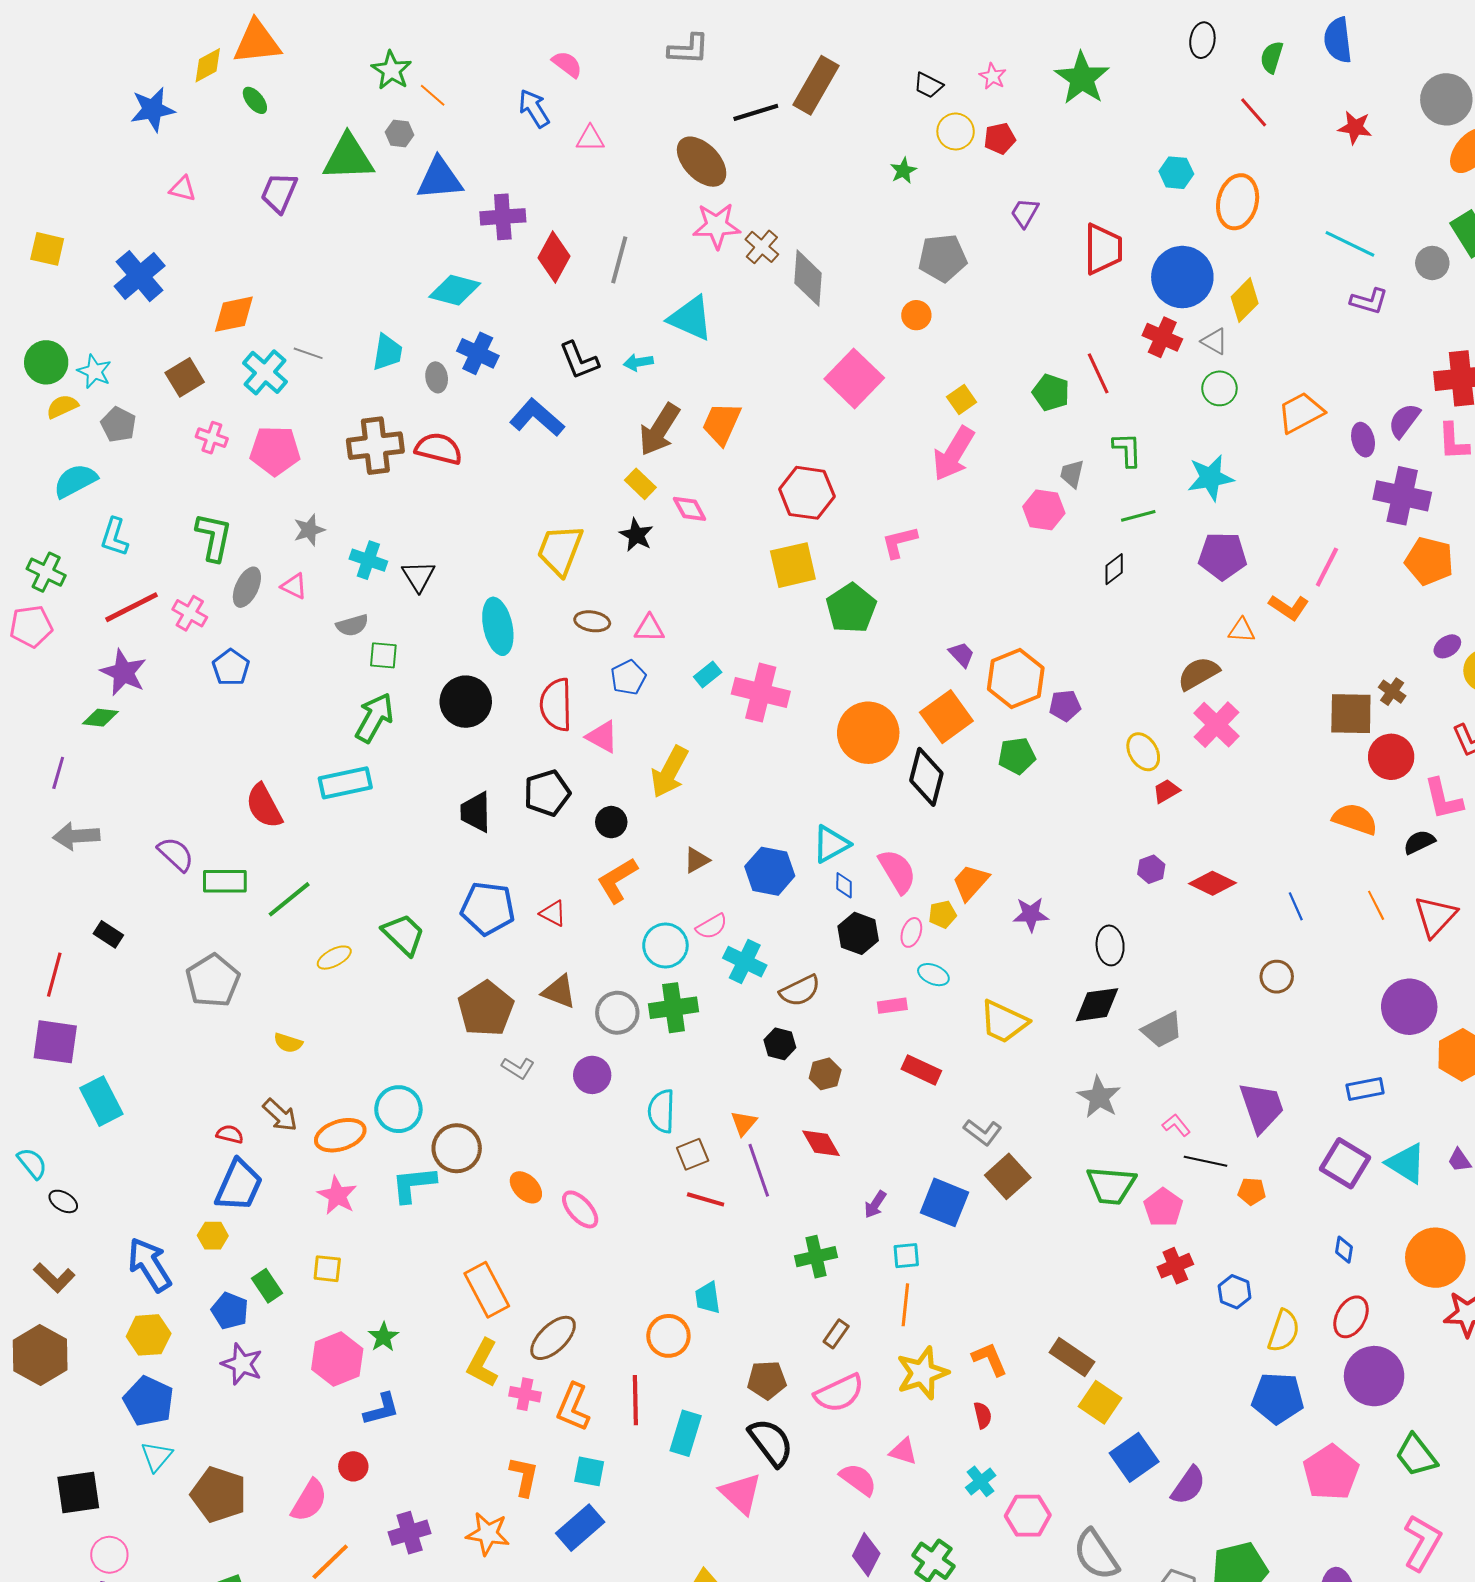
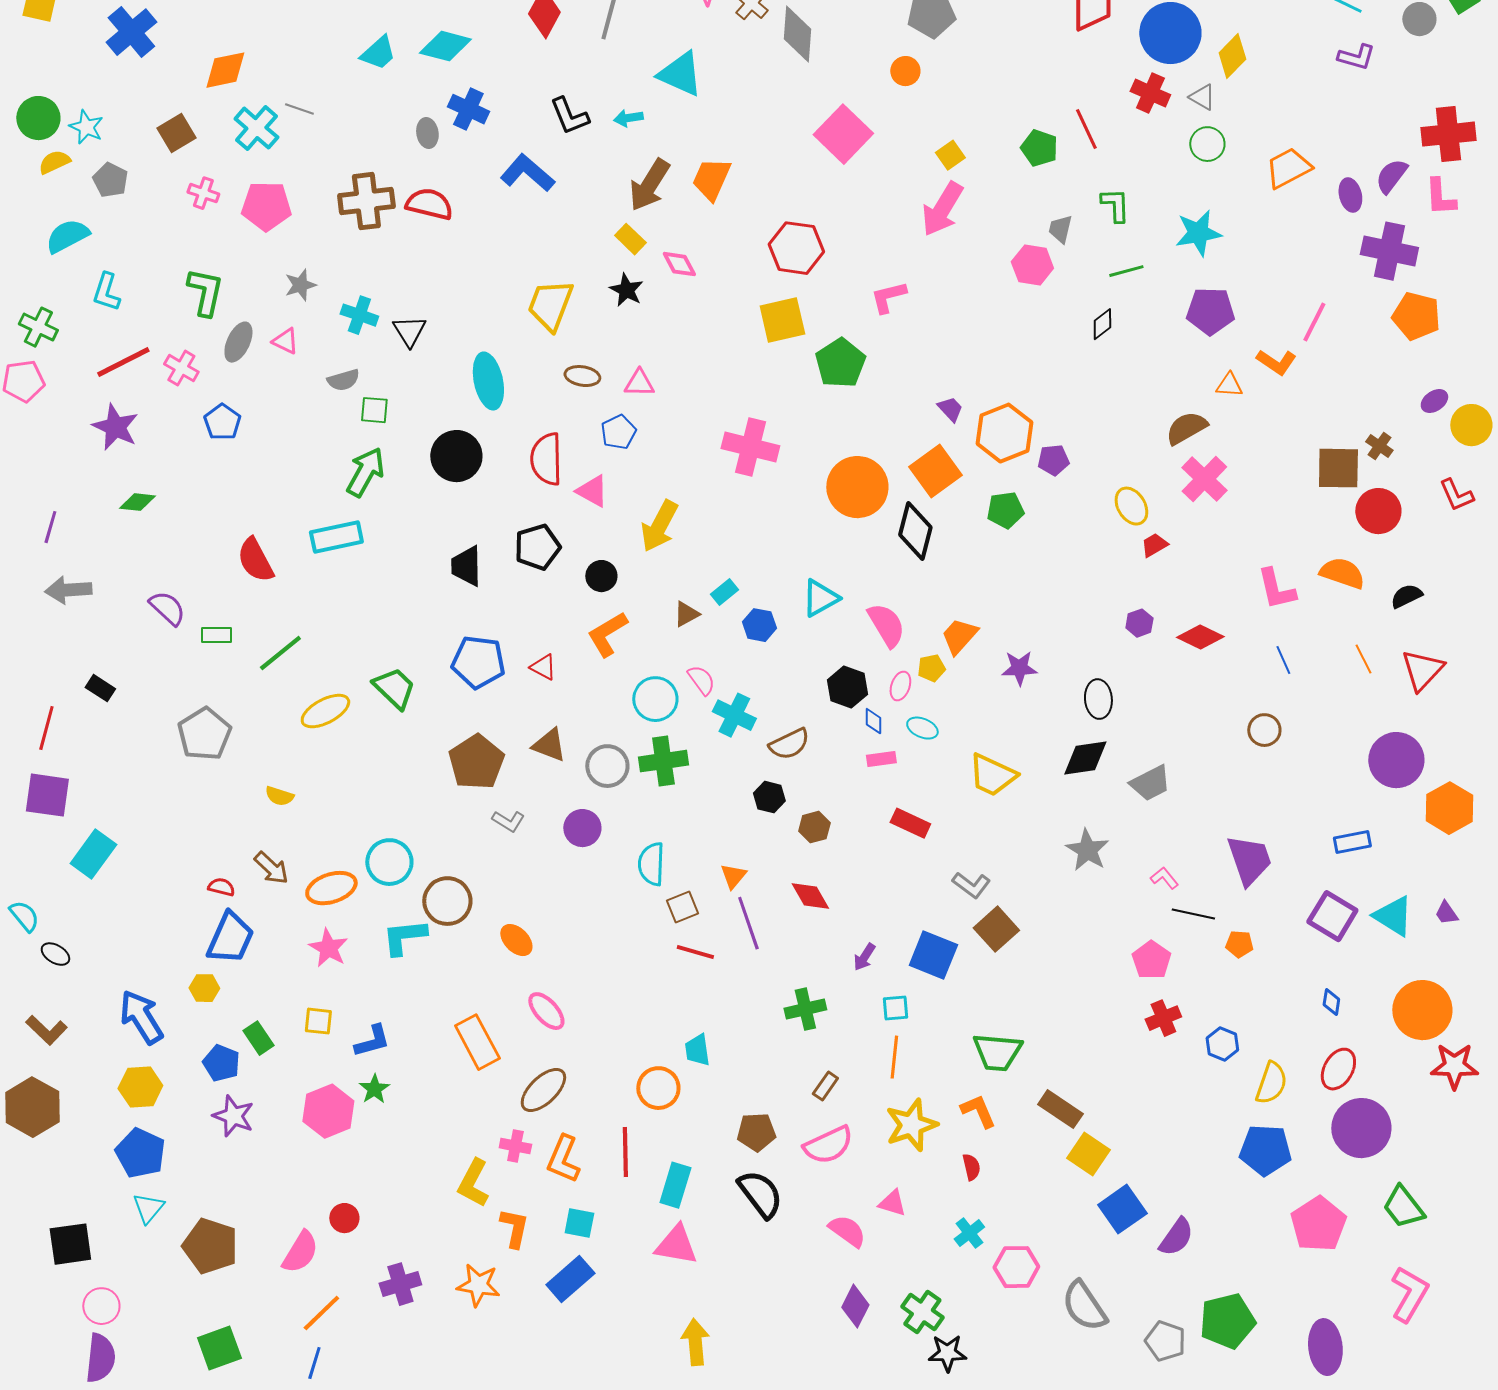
cyan trapezoid: (387, 352) -> (378, 53), moved, turned 39
cyan rectangle: (708, 674) -> (724, 592), moved
green diamond: (100, 718) -> (137, 502), moved
pink L-shape: (1443, 799) -> (1276, 589), moved
blue hexagon: (770, 871) -> (759, 625), size x0.7
green rectangle: (225, 881) -> (216, 635), size x0.7
blue diamond: (844, 885) -> (873, 721), moved
pink semicircle: (712, 926) -> (701, 680), turned -96
yellow ellipse: (334, 958) -> (325, 711), size x1.4
cyan rectangle: (101, 1101) -> (93, 854), turned 63
green trapezoid: (1111, 1185) -> (997, 1052), moved
pink ellipse: (580, 1209) -> (546, 1011), moved
yellow L-shape: (483, 1363) -> (473, 1183), moved
blue L-shape: (381, 1409) -> (372, 1041), moved
pink triangle: (741, 1494) -> (676, 1245), moved, turned -33

